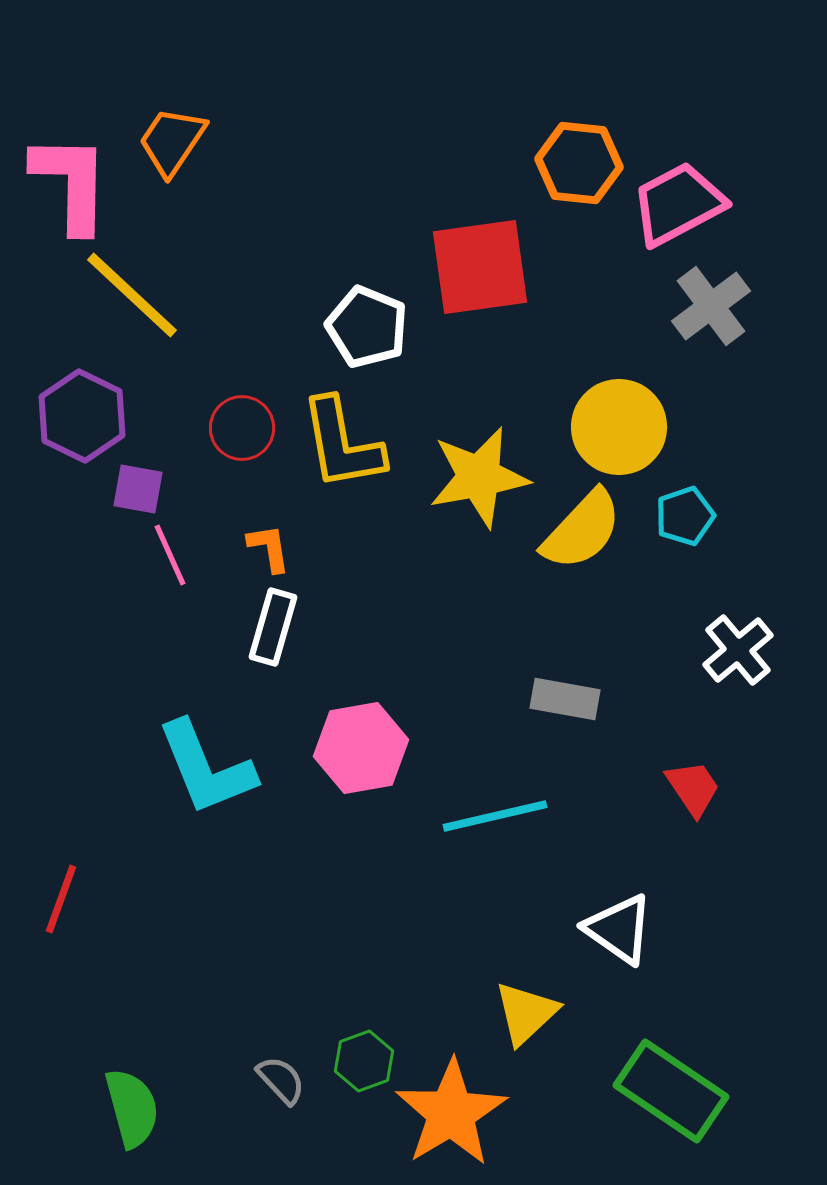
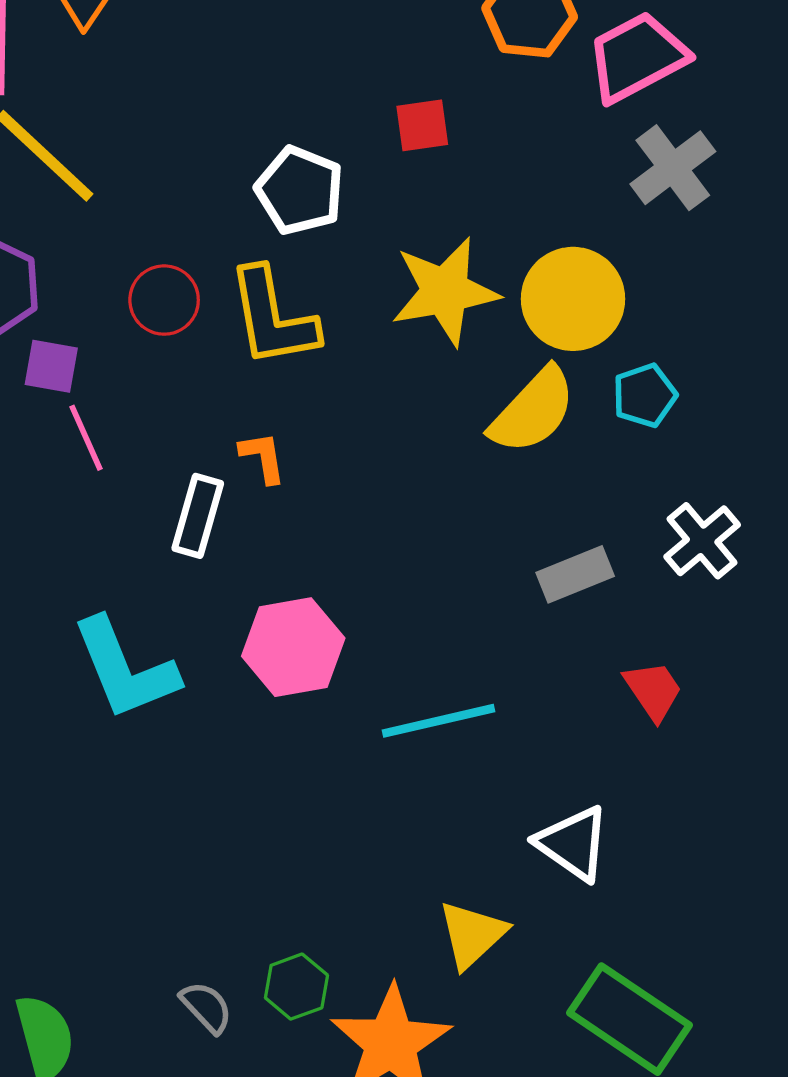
red square: (480, 267) -> (422, 125), size x0.5
yellow star: (479, 477) -> (445, 291), moved
orange L-shape: (269, 548) -> (263, 457), moved
gray rectangle: (565, 699) -> (575, 574), moved, turned -32

